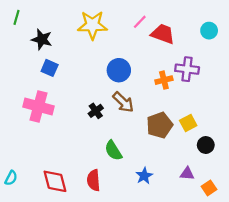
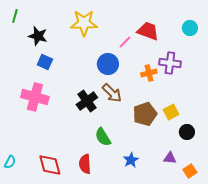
pink line: (140, 22) -> (125, 42), moved
black cross: (96, 111) -> (87, 101), size x1.5

